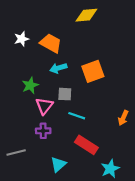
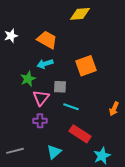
white star: (22, 39) -> (11, 36), moved
cyan arrow: (58, 68) -> (45, 64), moved
gray line: (16, 152) -> (15, 151), moved

